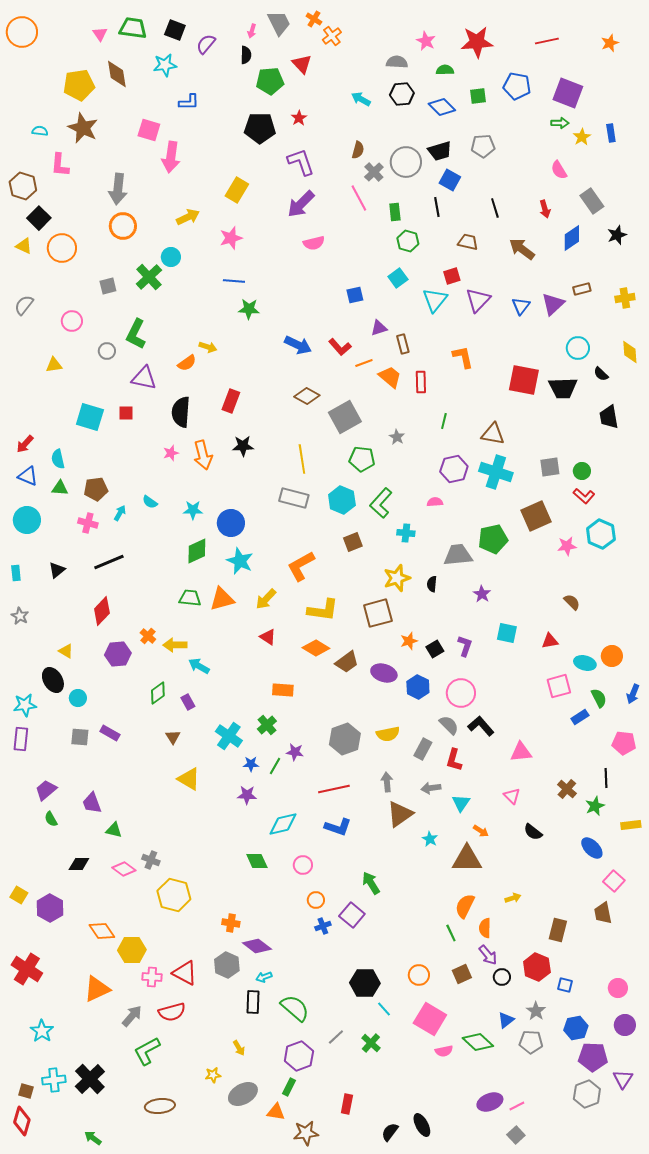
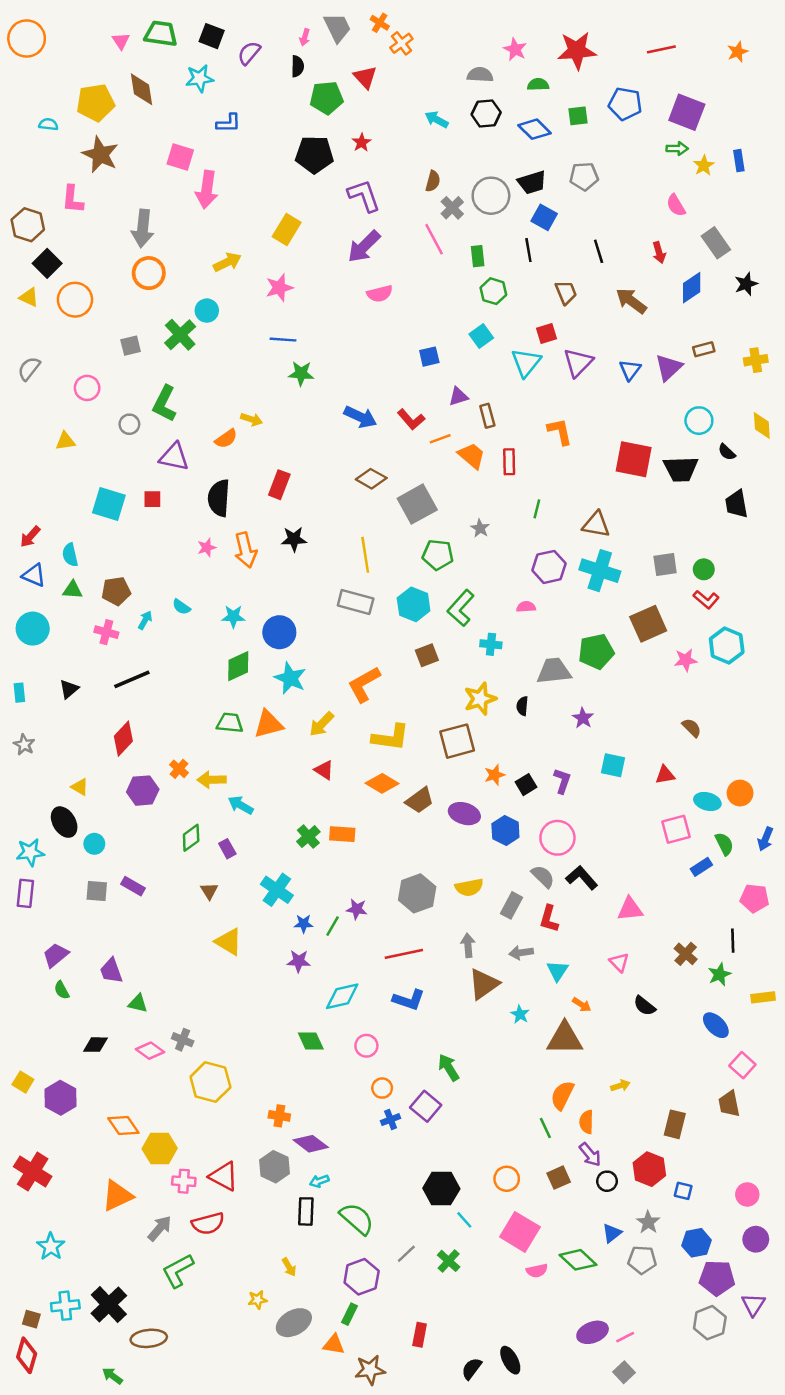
cyan semicircle: (40, 131) -> (48, 124), moved
brown trapezoid: (468, 242) -> (566, 292), turned 55
green cross: (267, 725) -> (308, 837), moved
brown ellipse: (160, 1106) -> (149, 1338), moved

